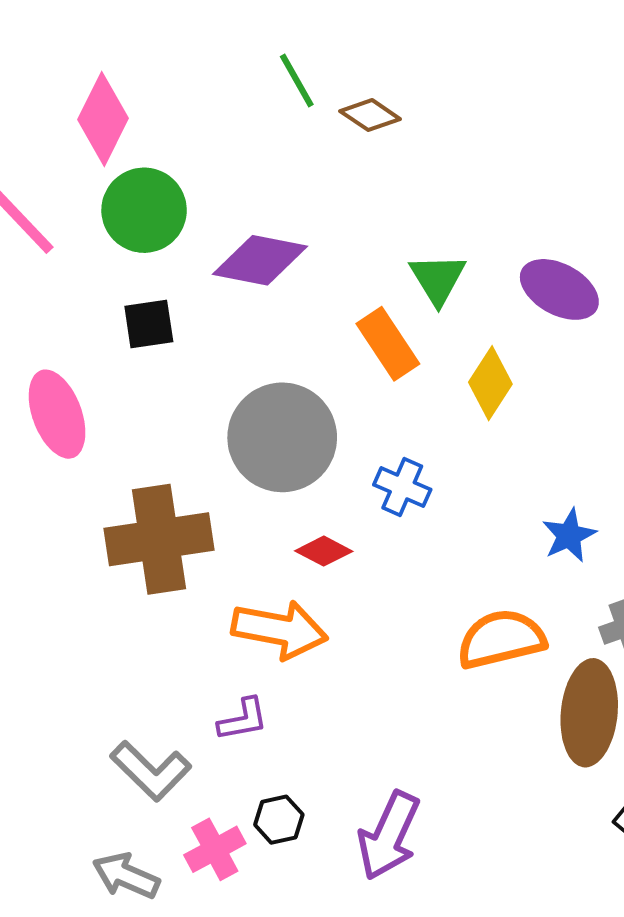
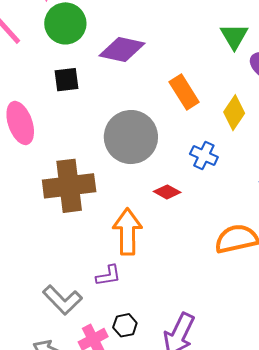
green triangle: (438, 279) -> (234, 36), moved
blue cross: (402, 487) -> (204, 155), moved
red diamond: (324, 551) -> (167, 192), moved
orange arrow: (280, 630) -> (128, 232), turned -102

